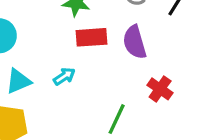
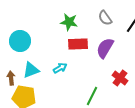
purple semicircle: (135, 42) -> (105, 48), turned 45

